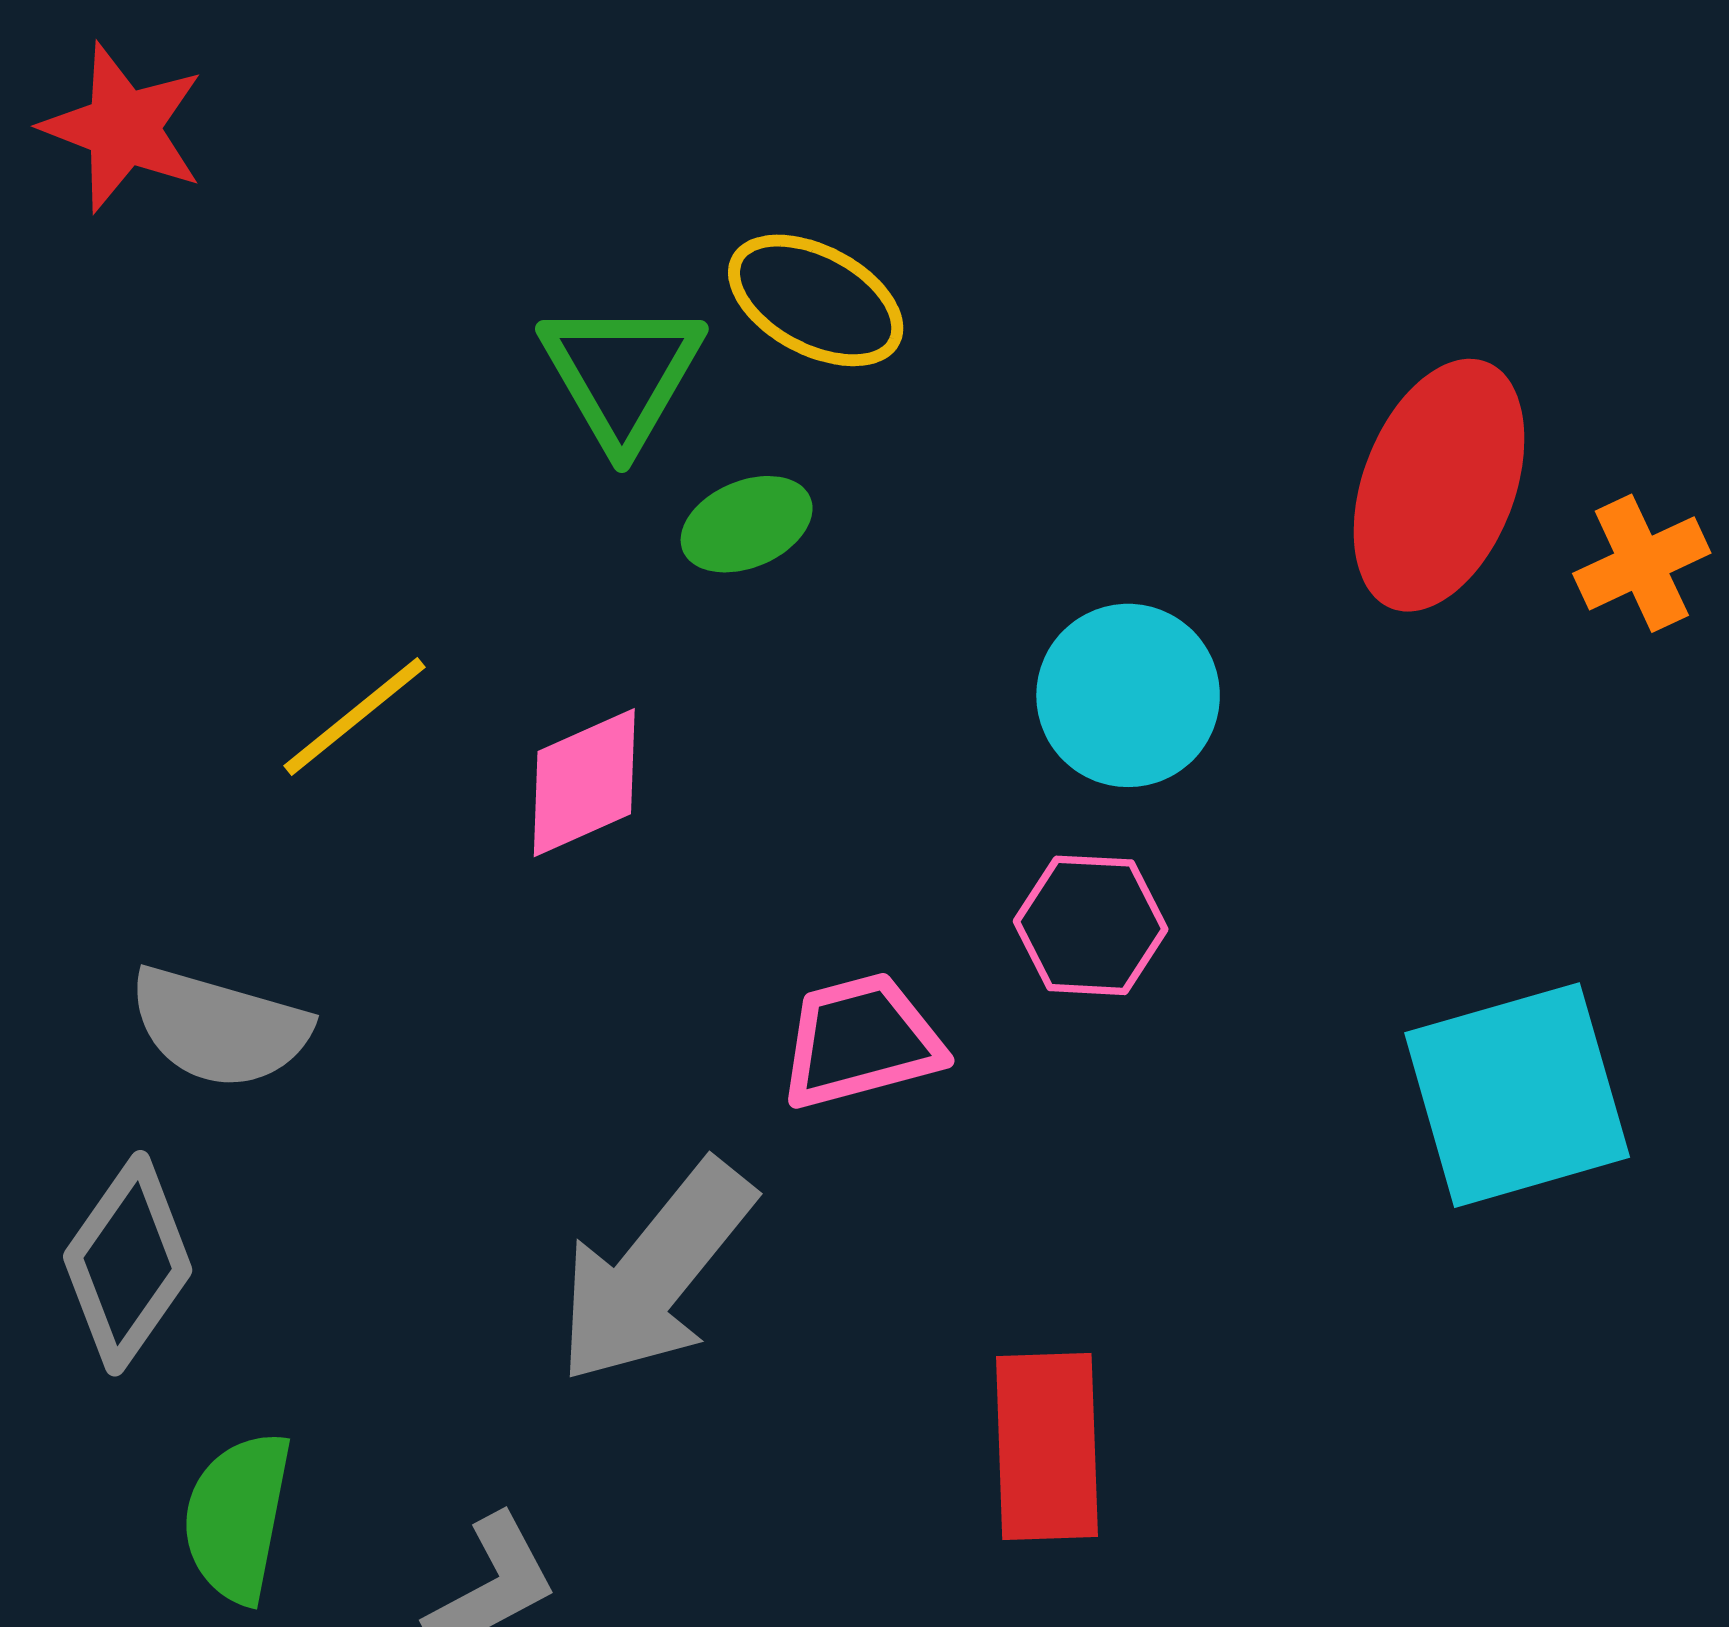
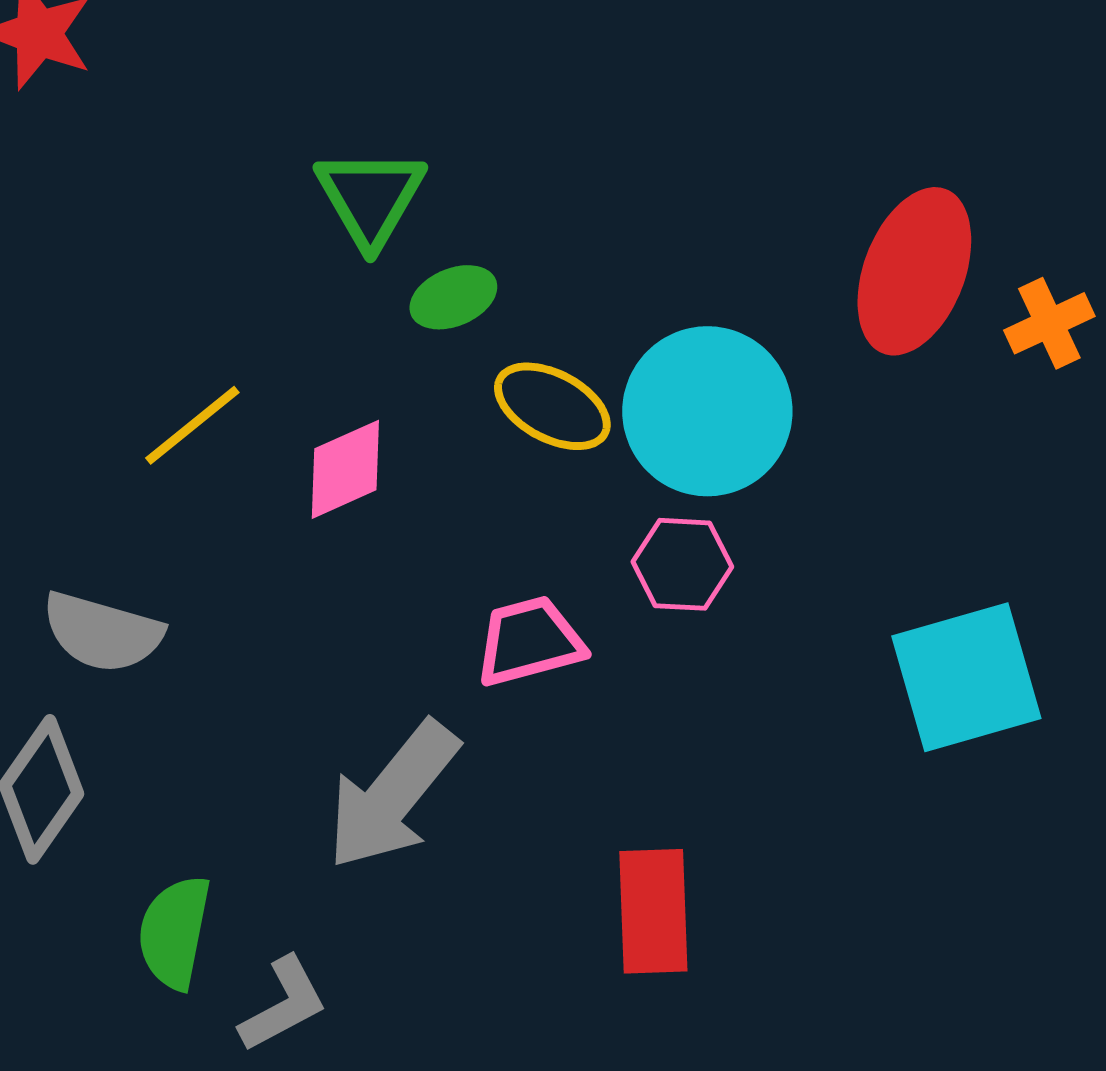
yellow ellipse: (816, 300) -> (552, 406), moved
cyan circle: (1128, 695) -> (707, 411), size x1.4
green semicircle: (237, 1517) -> (174, 932), moved

